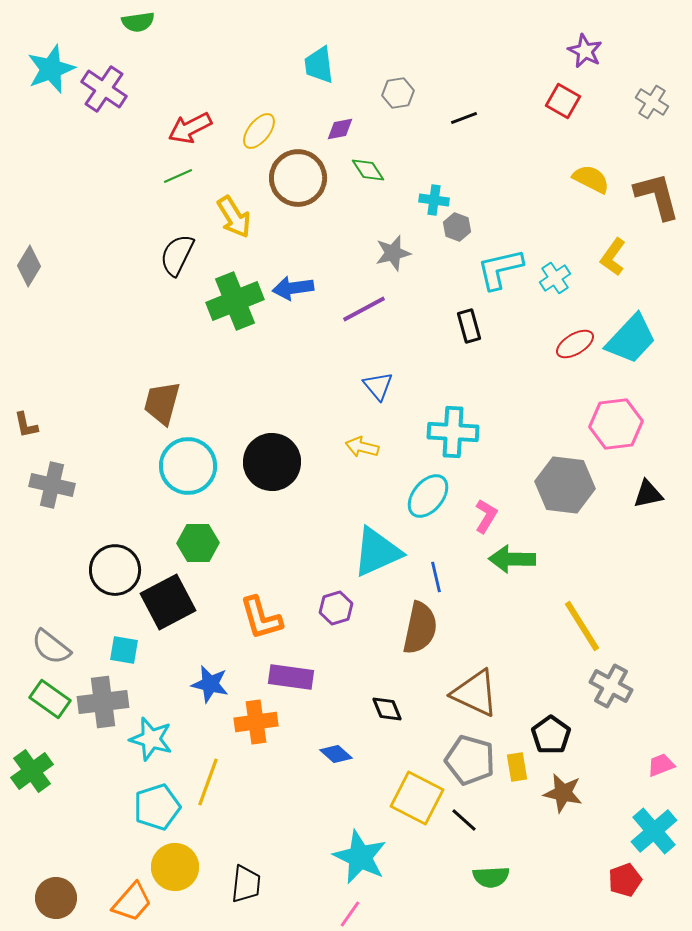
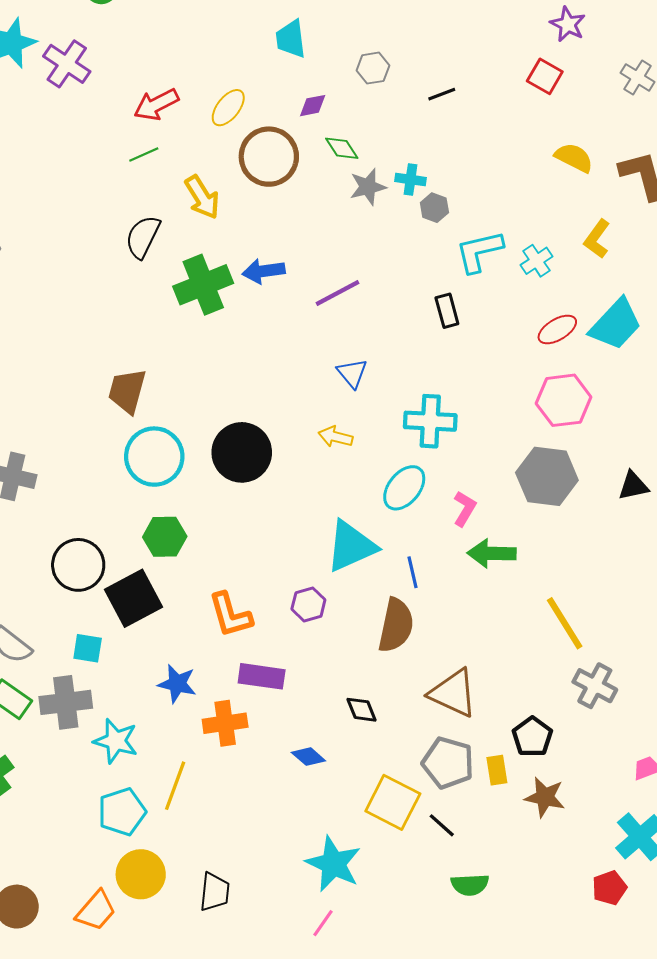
gray star: (393, 253) -> (368, 187), moved
pink hexagon: (616, 424) -> (564, 400), moved

